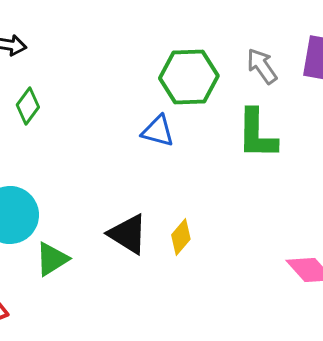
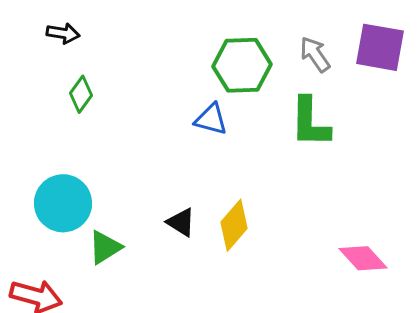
black triangle: (128, 234) -> (181, 222), size x0.7
yellow diamond: (181, 237) -> (234, 225), size x1.4

